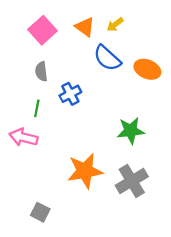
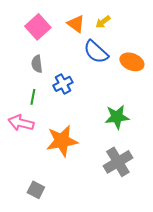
orange star: (85, 171) -> (62, 141), moved

